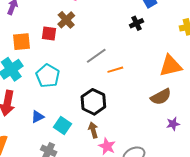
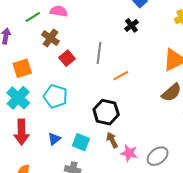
brown cross: (66, 20) -> (50, 38), moved
red square: (49, 34) -> (67, 58), moved, turned -35
gray line: (96, 56) -> (99, 53), moved, turned -35

